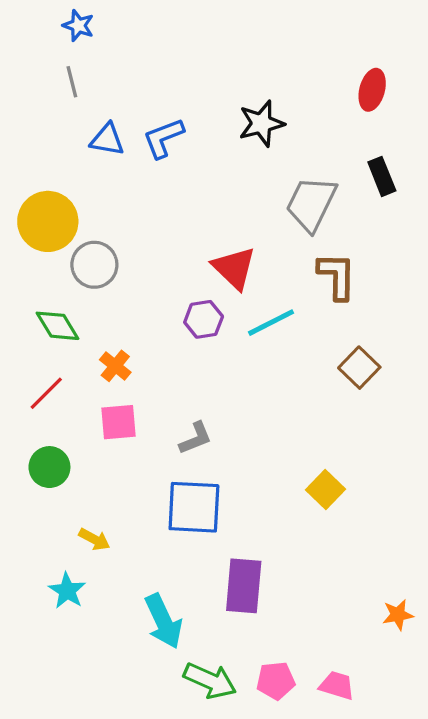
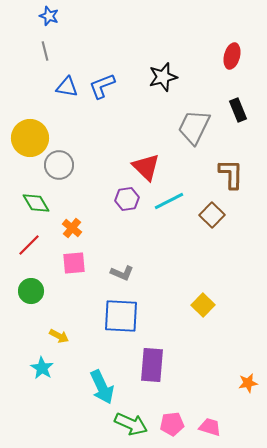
brown L-shape: (337, 276) -> (231, 174), moved
brown square: (359, 368) -> (212, 215), moved
gray L-shape: (196, 438) -> (122, 273), turned 45

